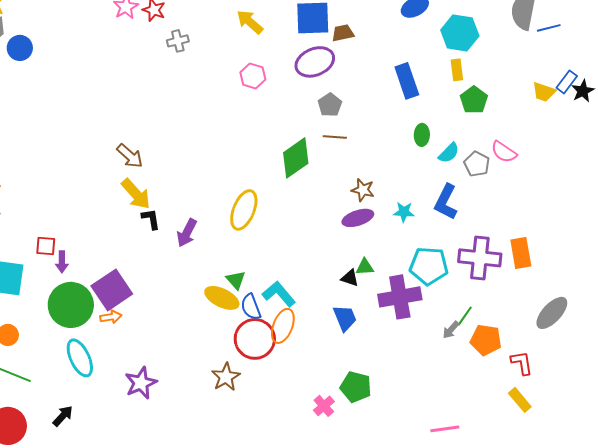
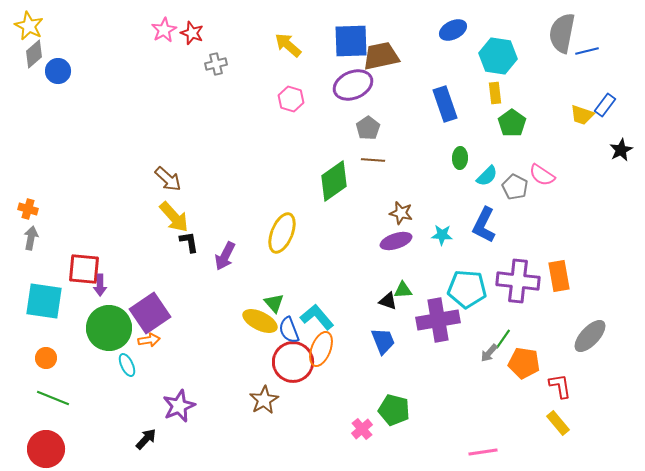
brown trapezoid: (343, 33) -> (381, 56), size x1.6
black star: (583, 91) -> (621, 150), moved
red square: (46, 246) -> (84, 269), size x1.6
cyan ellipse: (80, 358) -> (127, 365), moved, size x0.6
black arrow: (63, 416) -> (146, 439), moved

